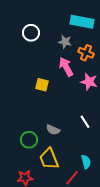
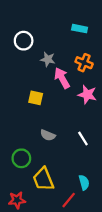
cyan rectangle: (82, 22) -> (80, 29), size x0.6
gray star: (65, 42) -> (48, 59), moved
gray semicircle: (53, 130) -> (48, 135), moved

